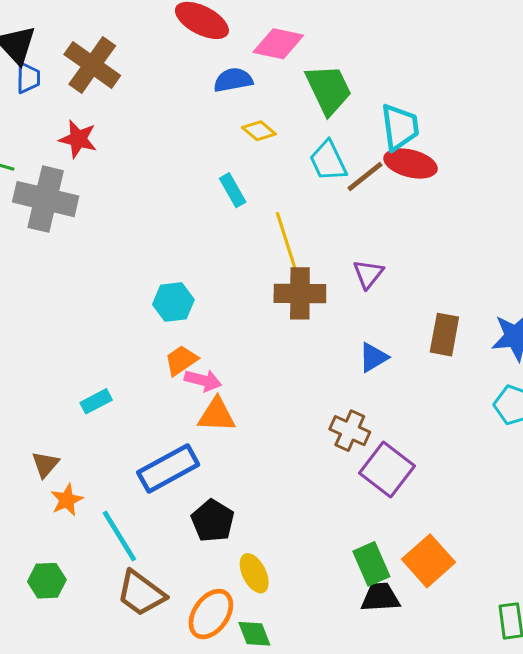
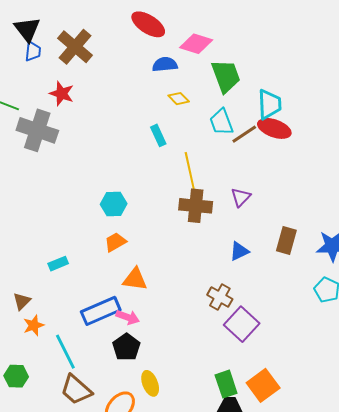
pink arrow: (203, 380) -> (128, 317), moved

